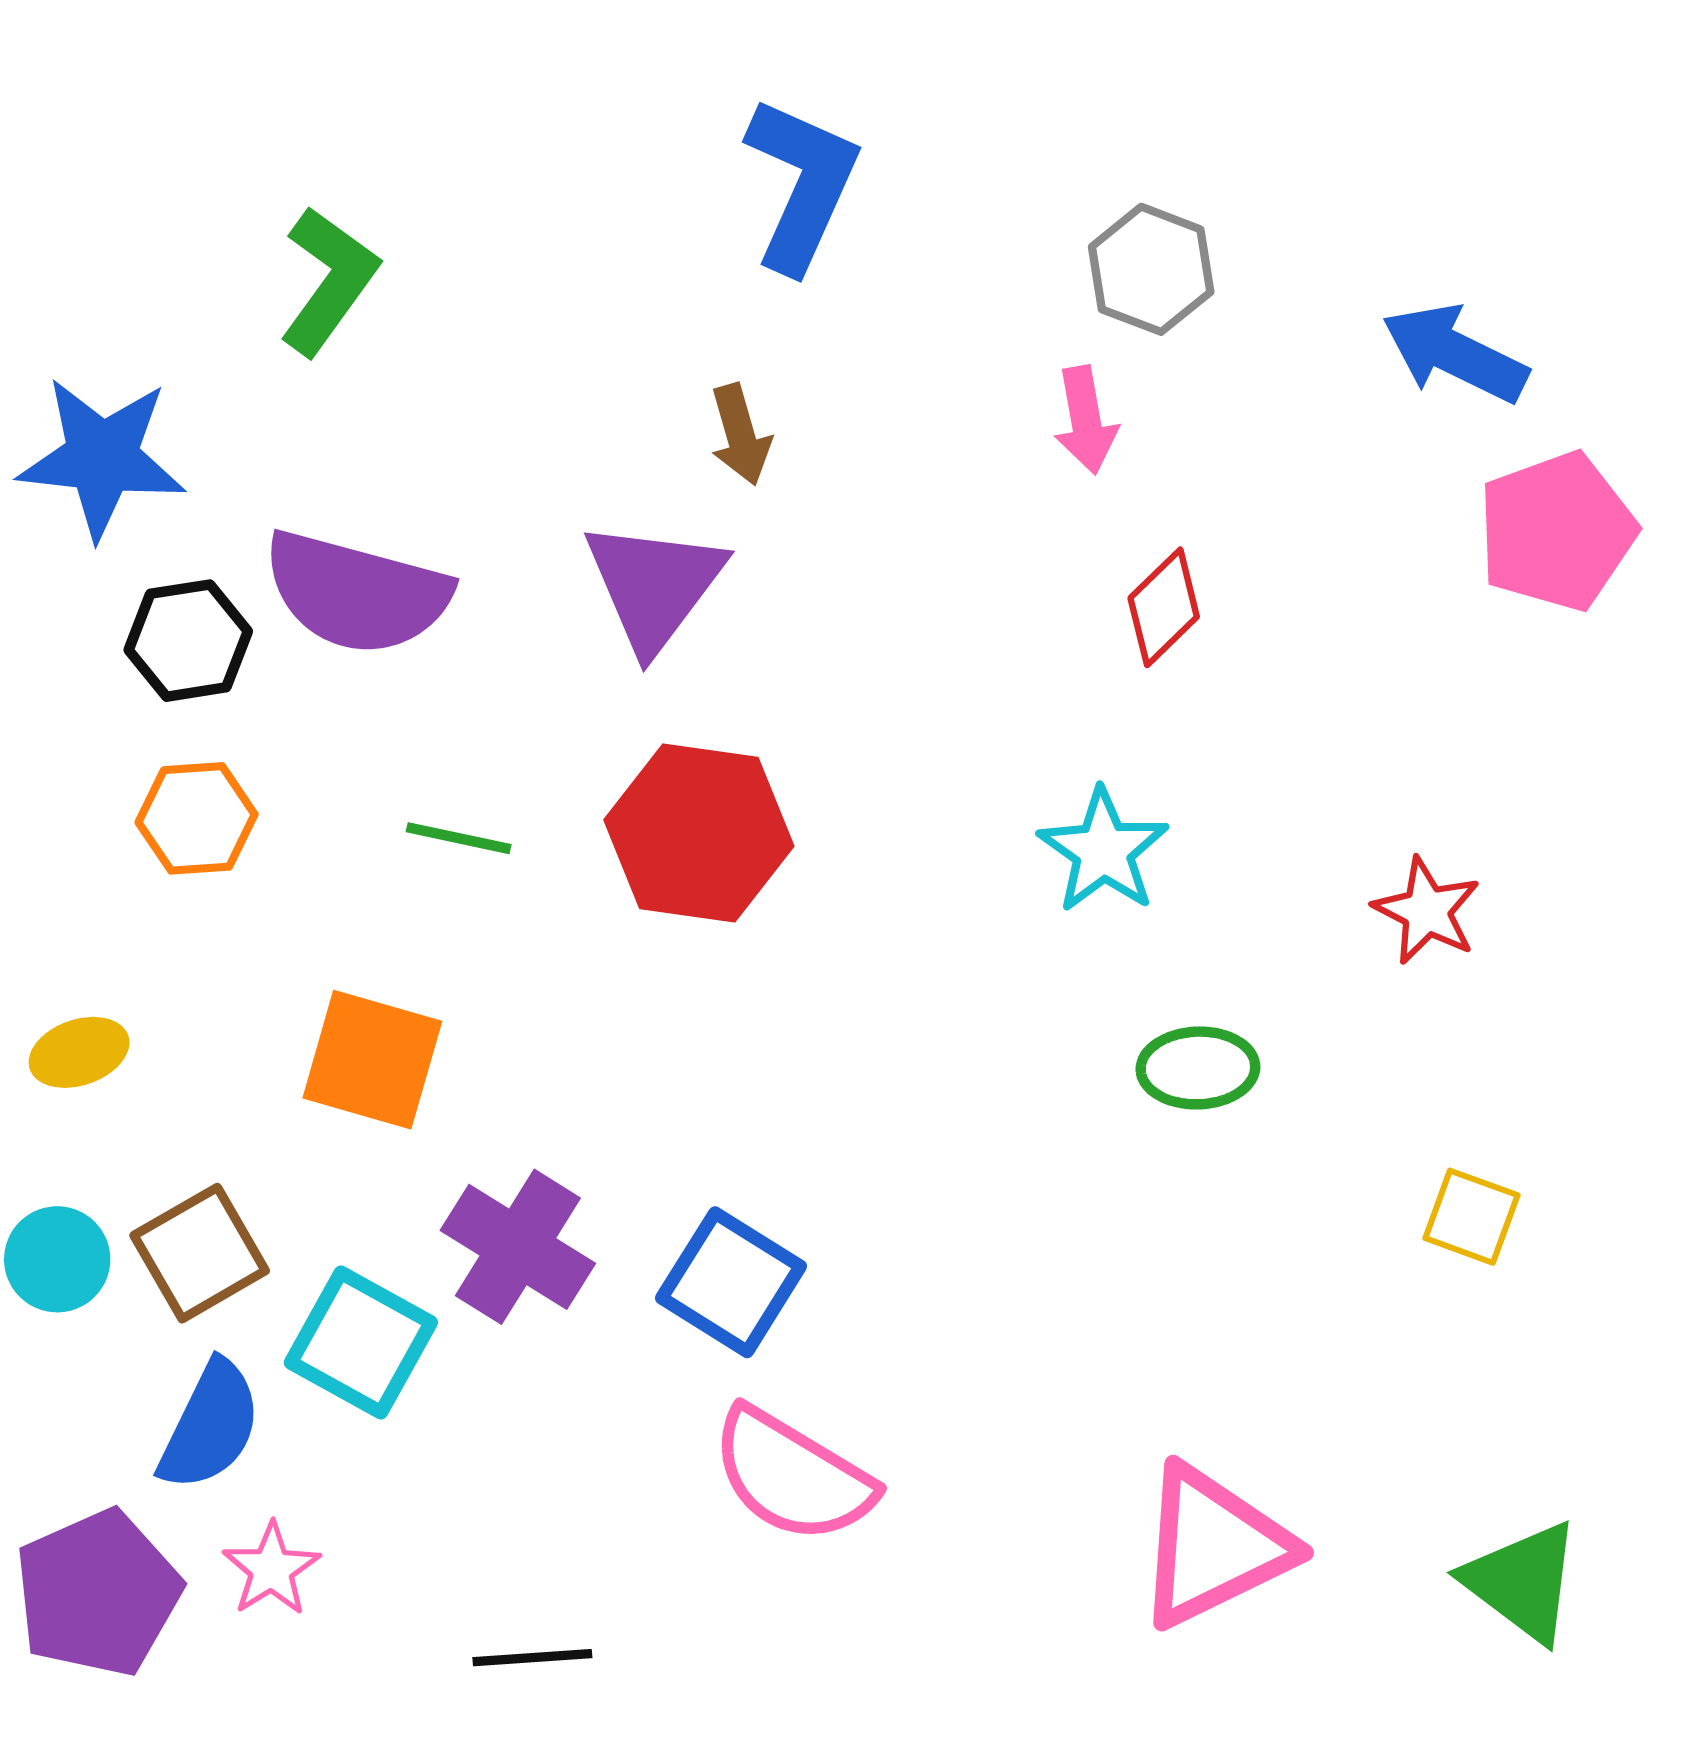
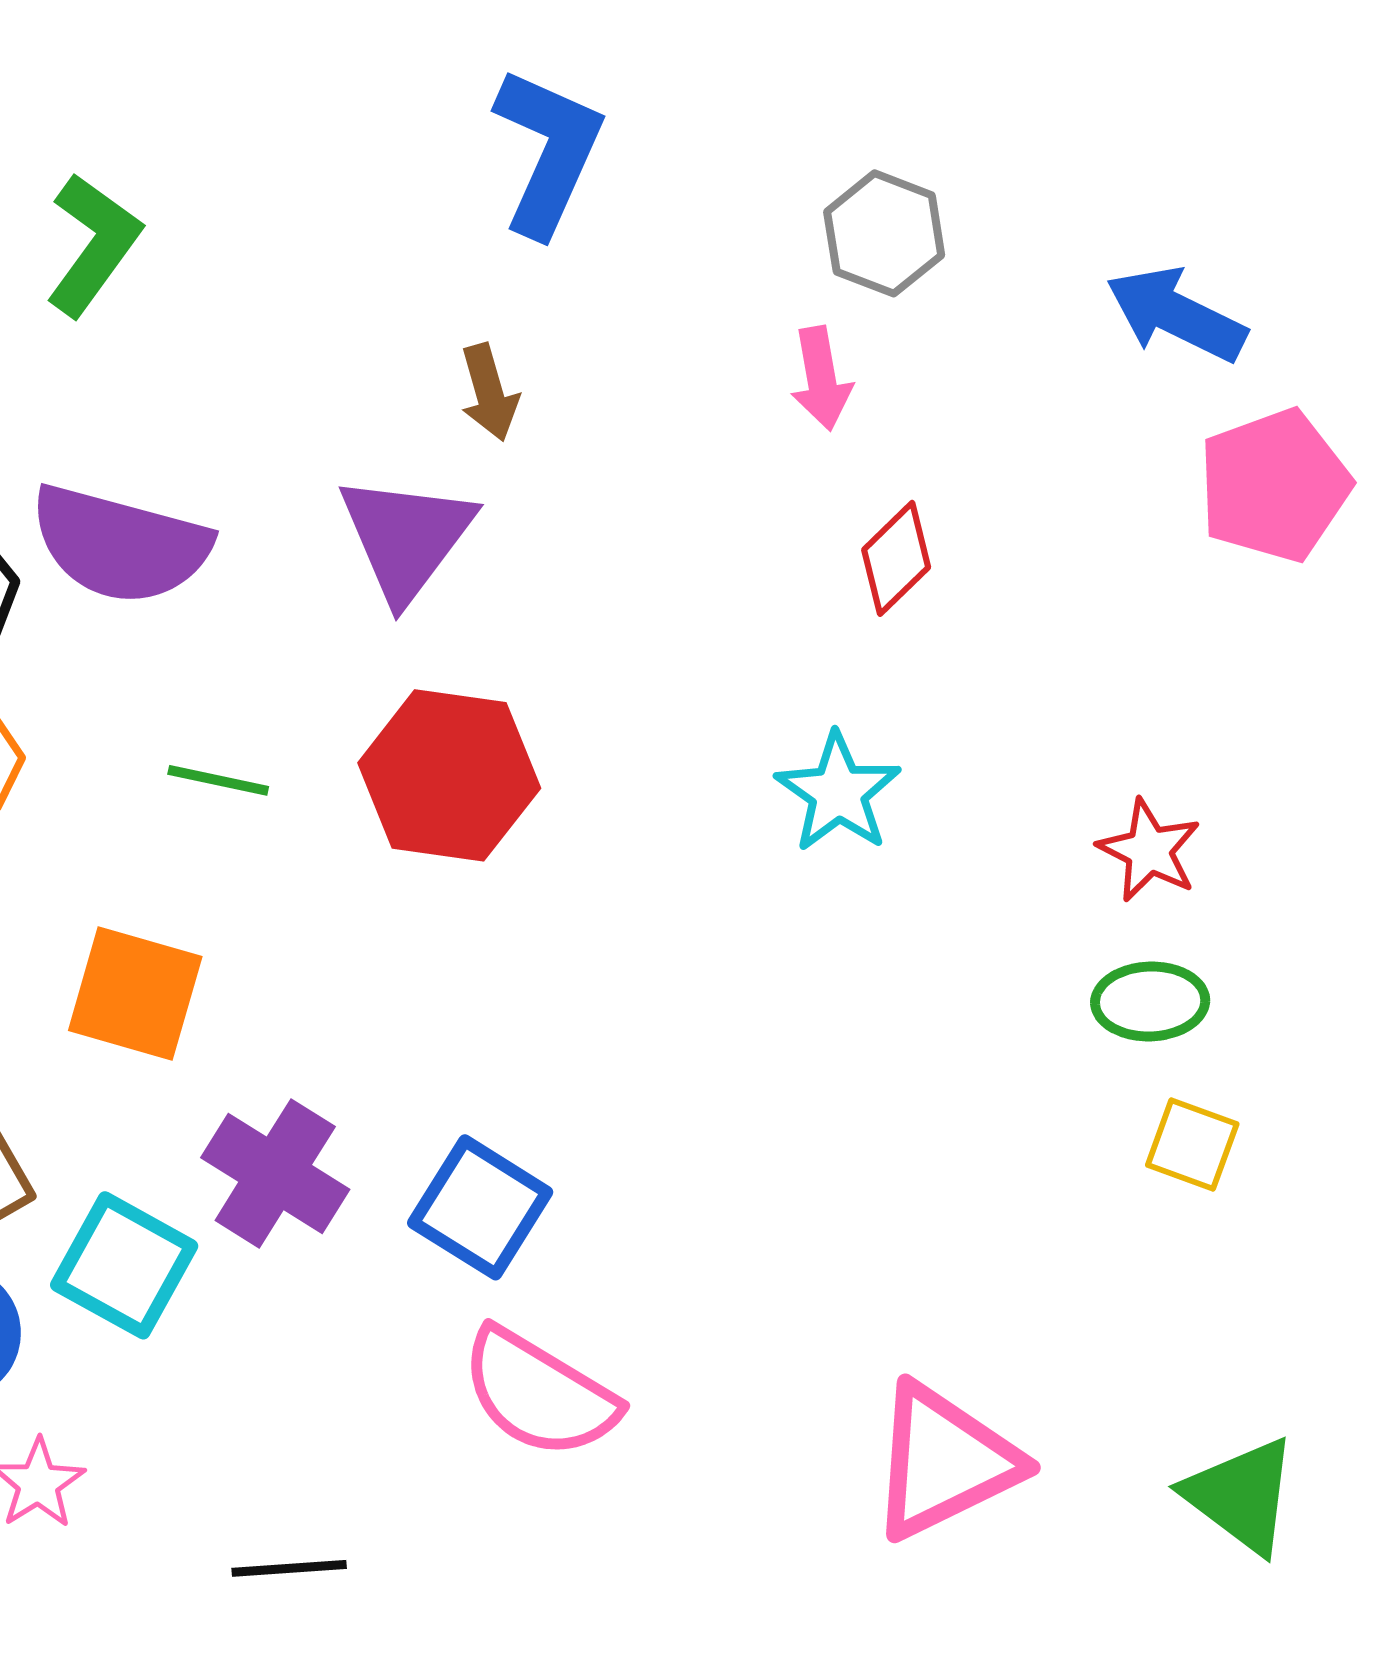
green ellipse: (1198, 1068) -> (1150, 1001), moved

